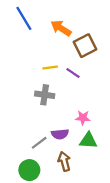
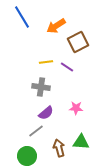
orange arrow: (61, 28) -> (56, 26), turned -66
purple semicircle: (60, 134) -> (46, 113), moved, turned -35
green triangle: (88, 141) -> (81, 142), moved

